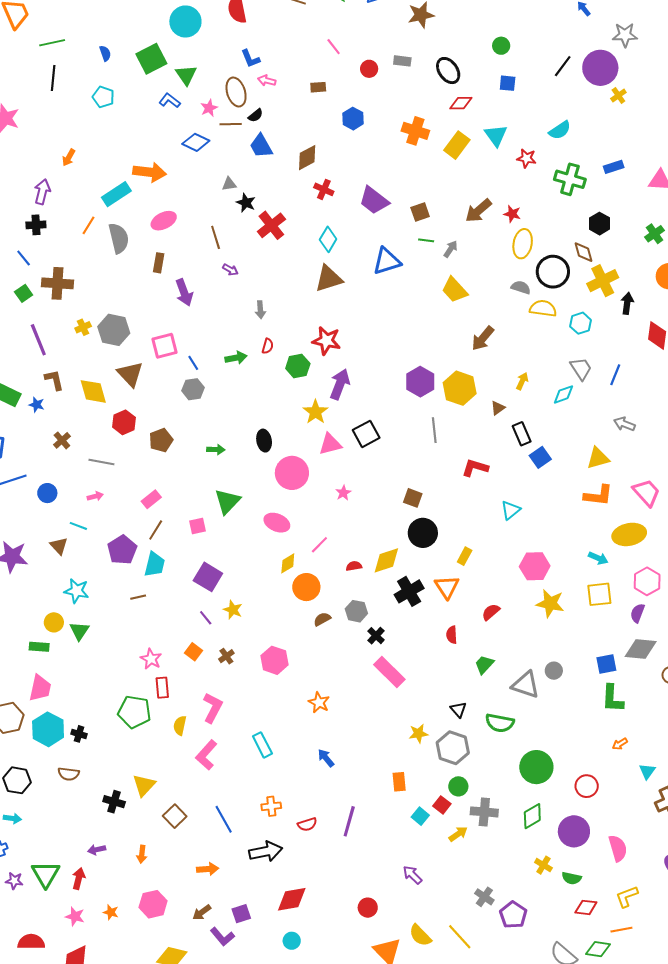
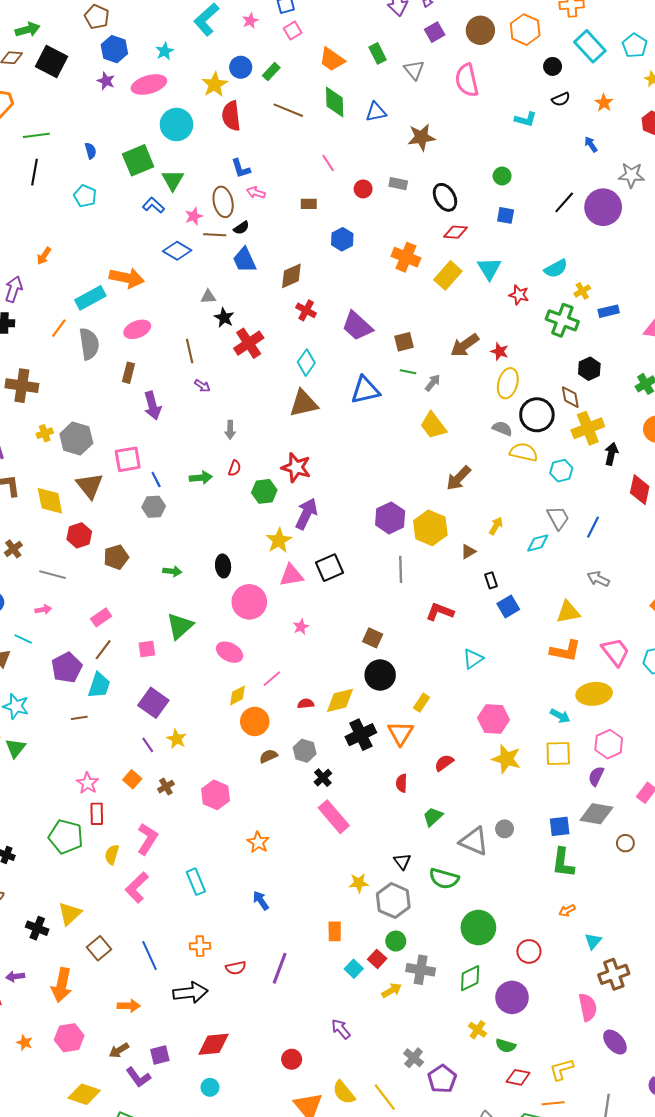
yellow cross: (618, 95) -> (582, 291), moved
black rectangle: (522, 434) -> (491, 580), size x0.7
pink semicircle: (618, 848) -> (588, 1007), moved
orange arrow: (142, 854) -> (62, 985), size x1.8

